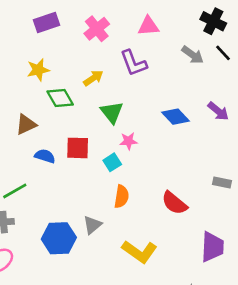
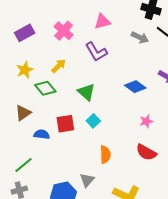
yellow arrow: (93, 78) -> (59, 66), moved
pink star: (128, 141) -> (146, 121), moved
cyan square: (112, 162) -> (93, 121), moved

